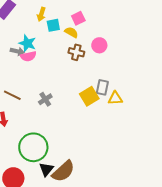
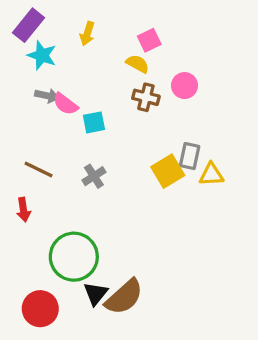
cyan square: (53, 25) -> (94, 122), moved
cyan star: (27, 43) -> (42, 55), moved
pink semicircle: (28, 56) -> (65, 104), turned 49

